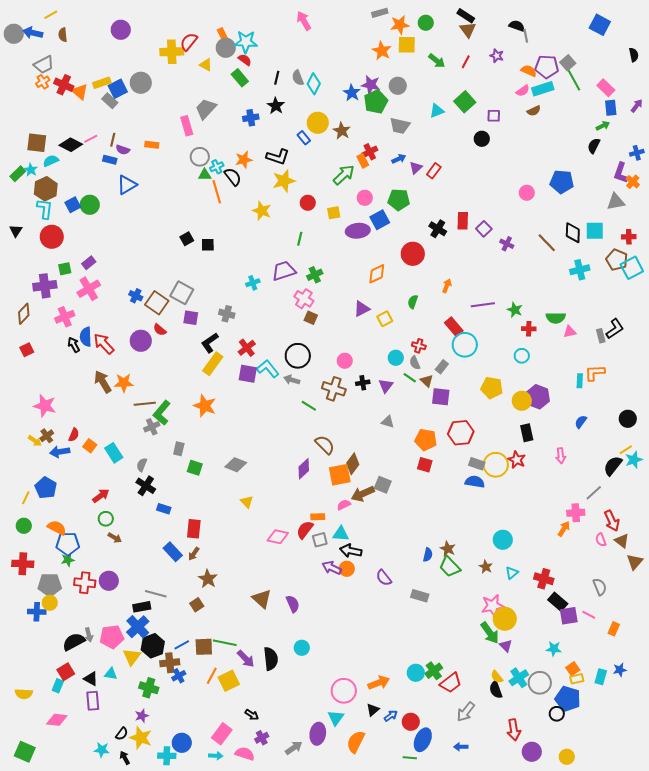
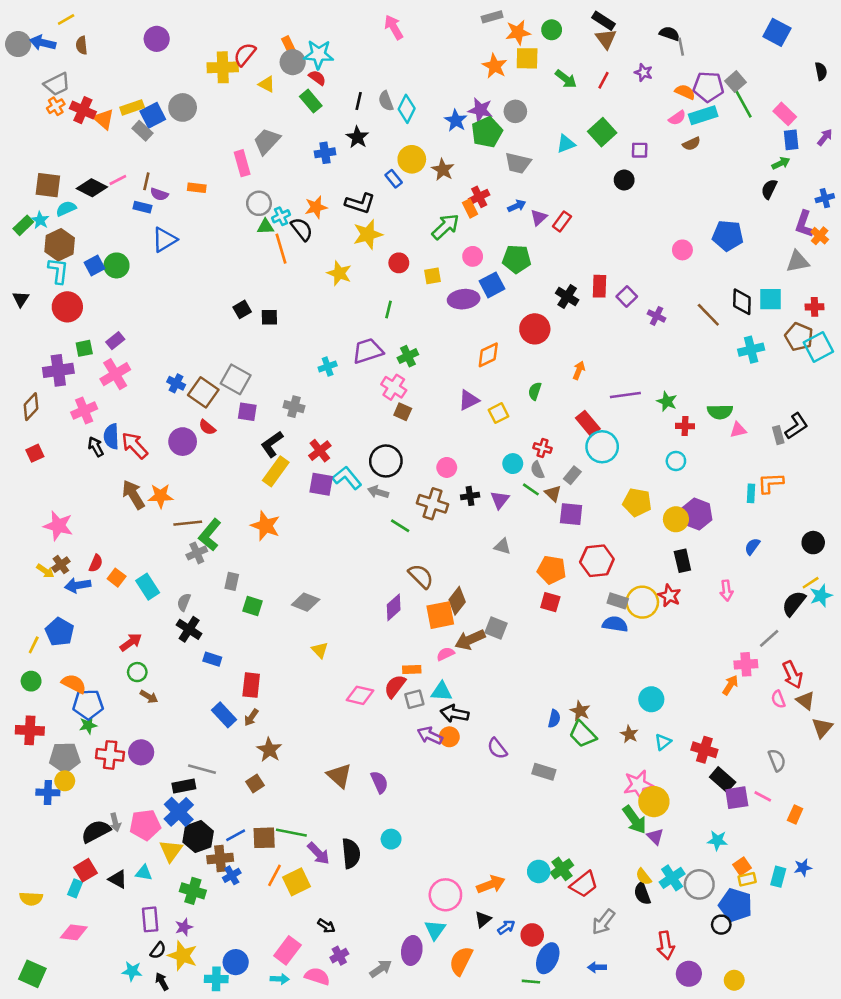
purple rectangle: (93, 701) -> (150, 919), moved

